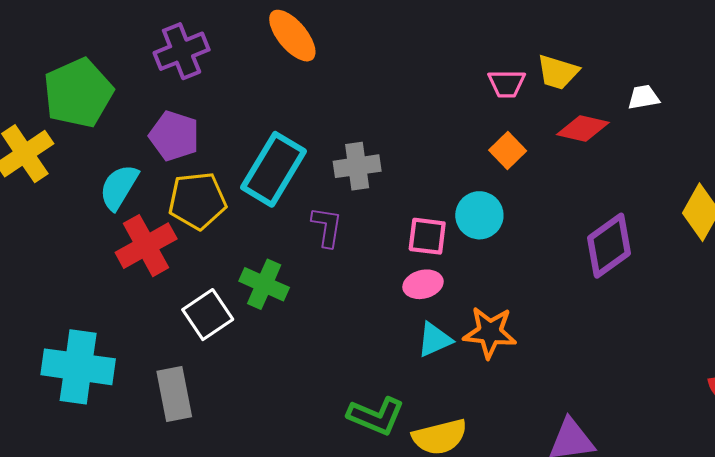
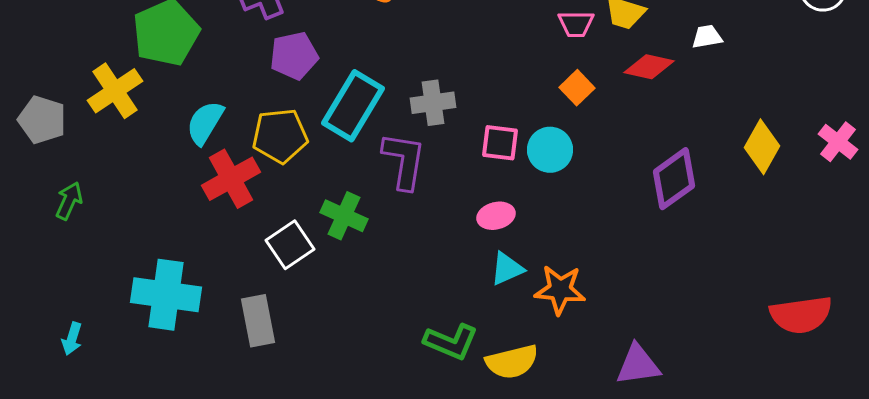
purple pentagon: (174, 136) -> (294, 56), moved, turned -30
purple L-shape: (327, 227) -> (404, 161), size x1.5
pink square: (427, 236) -> (500, 143), moved
orange star: (490, 332) -> (560, 290), moved

